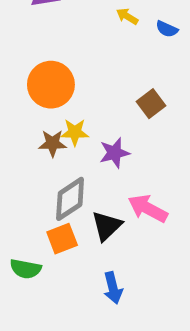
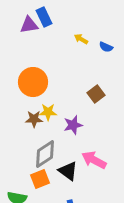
black triangle: (107, 226) -> (68, 171), turned -40

